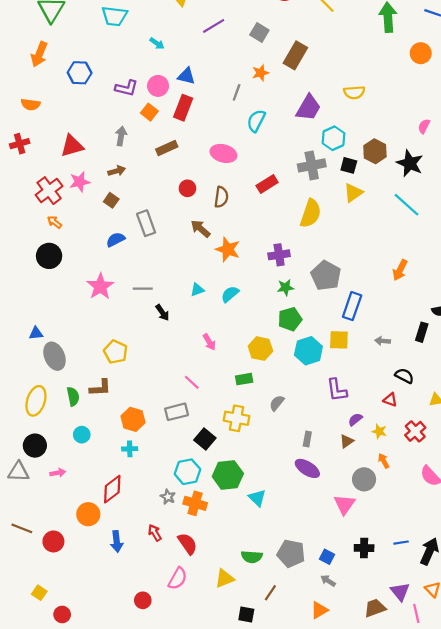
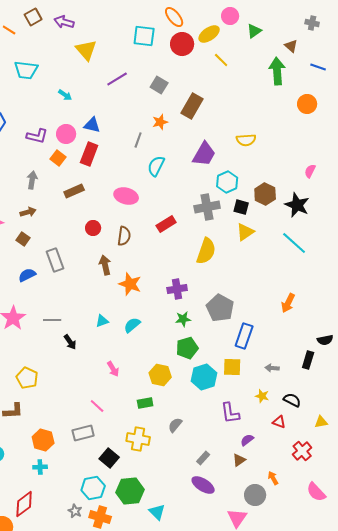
brown arrow: (201, 229) -> (105, 265), turned 36
yellow star: (379, 431) -> (262, 396), moved
gray rectangle: (307, 439) -> (203, 458), turned 32

